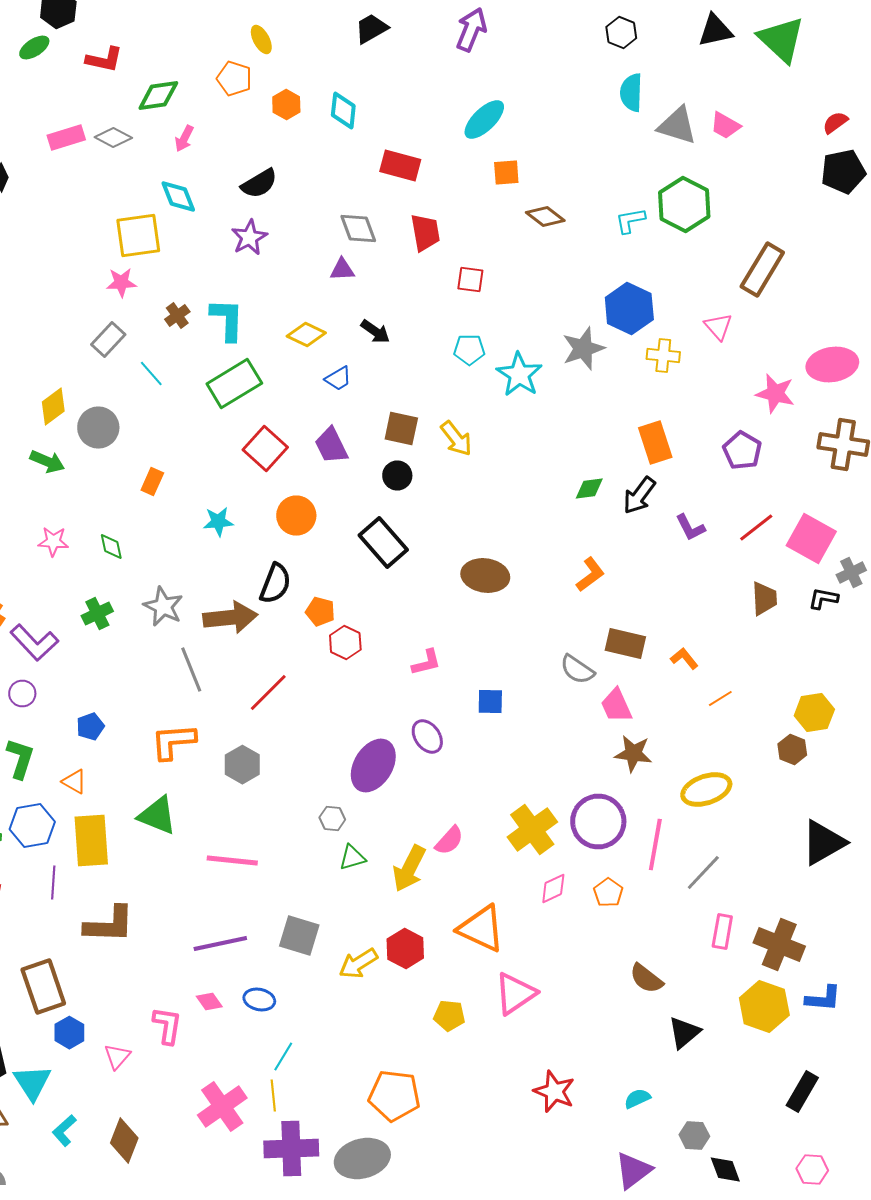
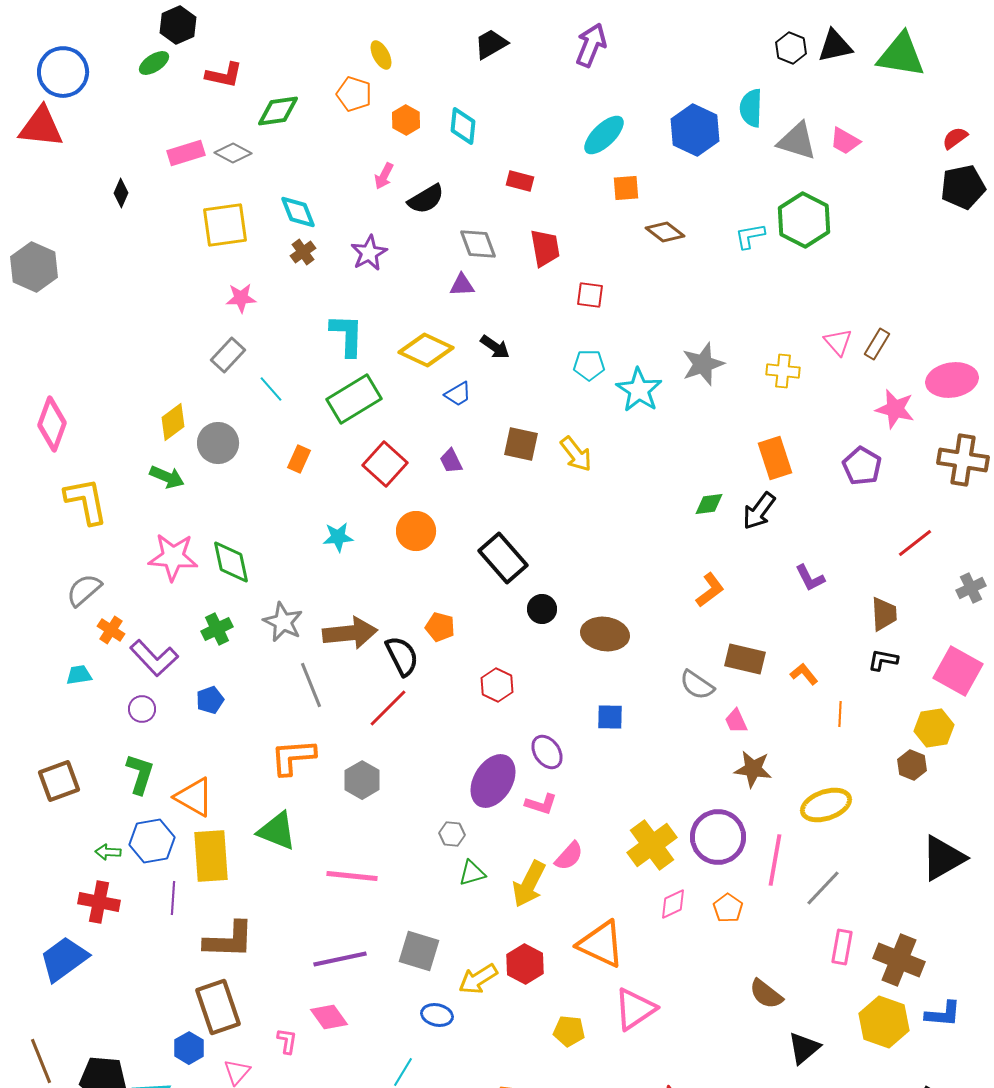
black hexagon: (621, 32) -> (791, 48), moved
green triangle: (781, 40) -> (901, 55), turned -34
pink arrow: (184, 138) -> (384, 176), moved
red rectangle: (400, 166) -> (520, 181), size x0.7
black semicircle: (259, 184) -> (426, 199), moved
yellow square: (138, 236) -> (225, 225), moved
brown rectangle: (762, 270) -> (877, 344), moved, size x0.6
blue hexagon: (629, 308) -> (695, 130), moved
brown cross: (177, 316) -> (303, 252), moved
yellow diamond: (306, 334) -> (426, 350), size x1.4
purple trapezoid: (331, 446) -> (451, 461), size x0.7
black circle: (397, 476) -> (542, 609), moved
orange rectangle: (152, 482) -> (299, 459), moved
purple L-shape: (690, 528) -> (810, 578), moved
red line: (756, 528) -> (915, 543), moved
pink square: (811, 538) -> (958, 671), moved
pink star: (53, 542) -> (173, 557), size x1.6
green diamond: (111, 546) -> (231, 562), size x1.6
brown ellipse: (485, 576) -> (605, 634), moved
black semicircle: (275, 584) -> (402, 656), moved, turned -48
black L-shape: (823, 598) -> (883, 660), moved
red hexagon: (345, 642) -> (497, 685), moved
pink L-shape: (426, 662) -> (541, 804), moved, turned 32
orange line: (720, 698) -> (840, 714), turned -55
pink trapezoid: (616, 706) -> (736, 721), size x0.7
blue pentagon: (90, 726) -> (210, 700), moved
orange triangle: (74, 782) -> (194, 797), size x1.6
brown rectangle: (43, 986) -> (218, 1007), moved
blue ellipse: (259, 1000) -> (437, 1015), moved
pink diamond: (209, 1002) -> (329, 1017), size x1.4
pink L-shape: (167, 1026) -> (287, 1041), size x0.7

